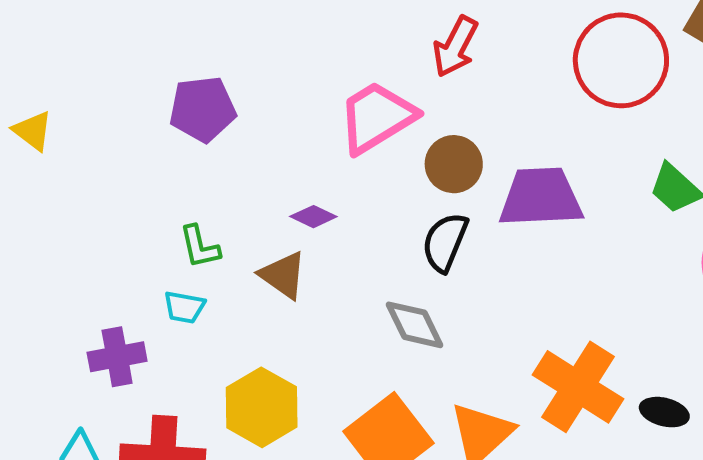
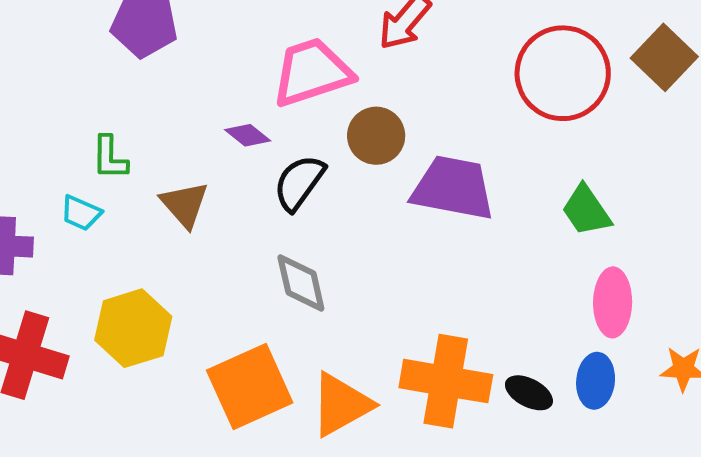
purple diamond: (313, 217) -> (248, 135), moved
black semicircle: (445, 242) -> (299, 183), moved
orange cross: (578, 387) -> (446, 381), turned -36
black ellipse: (664, 412) -> (529, 393), moved

